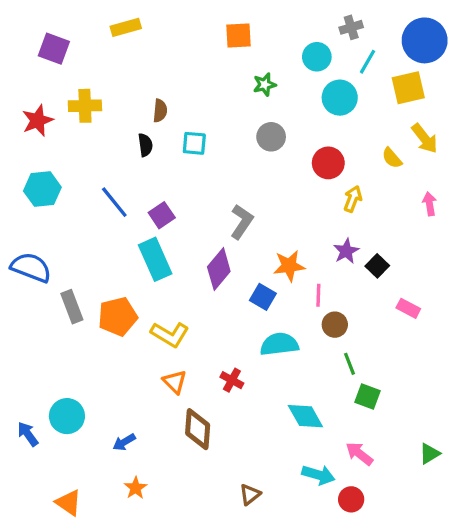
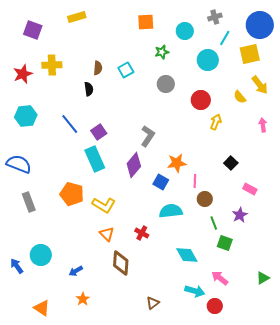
cyan circle: (317, 57) -> (185, 31), moved
cyan square: (194, 143) -> (126, 70), moved, turned -35
purple star: (346, 251) -> (240, 215), moved
gray rectangle: (72, 307) -> (29, 202), moved
orange pentagon: (118, 316) -> (72, 194), turned 30

